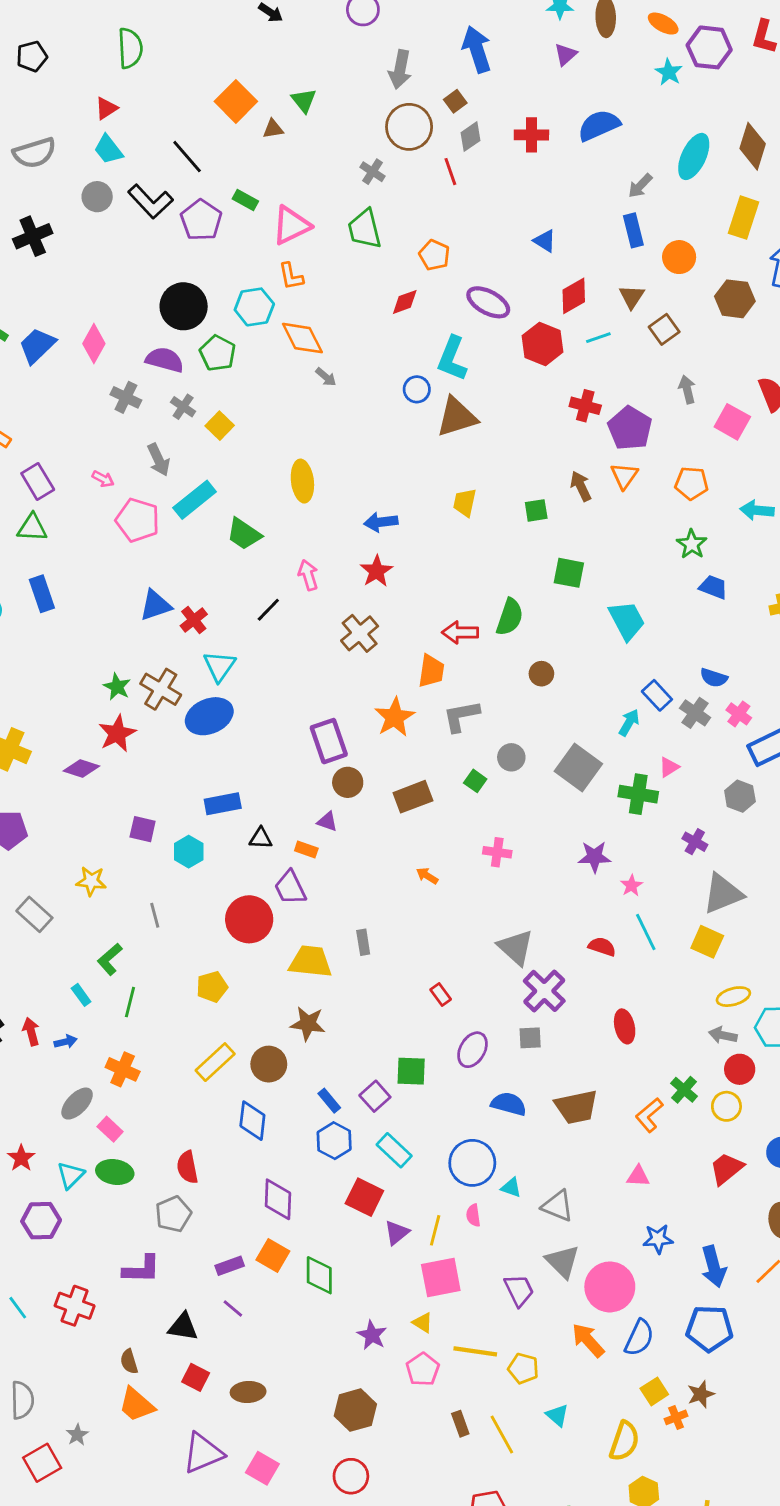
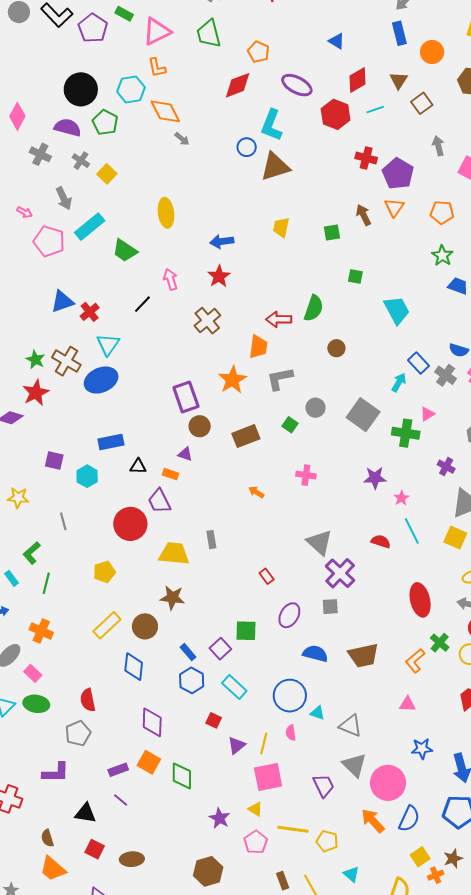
red diamond: (405, 302) -> (238, 85), size x1.4
green square: (569, 573) -> (355, 277), size x0.7
red ellipse: (625, 1026) -> (420, 600), moved, size x1.4
red square: (364, 1197) -> (214, 720), size x0.6

